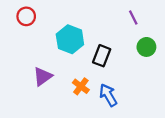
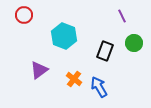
black rectangle: (102, 56) -> (105, 51), moved

